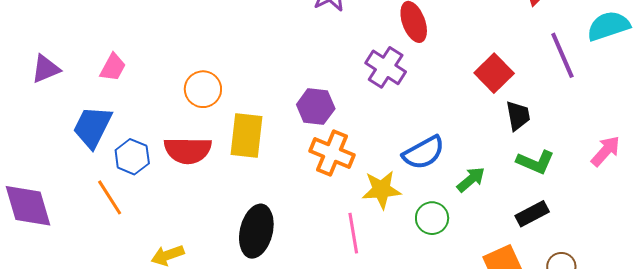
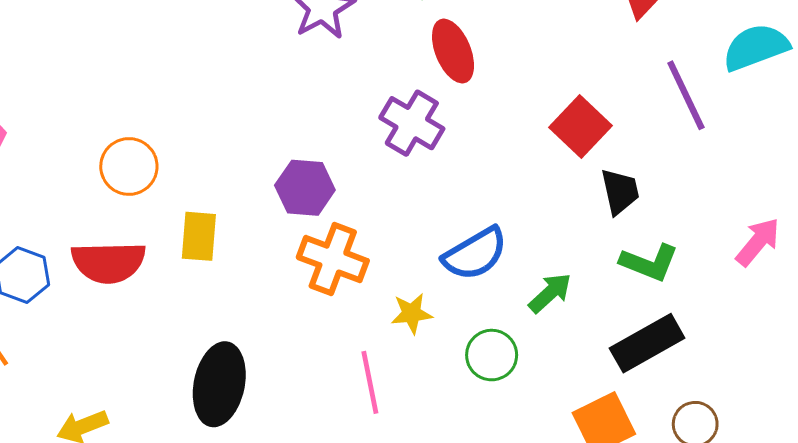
yellow rectangle: (246, 136) -> (199, 236), size x0.7
yellow star: (381, 190) -> (412, 313), size x0.7
black rectangle: (532, 214) -> (647, 343), size x1.4

